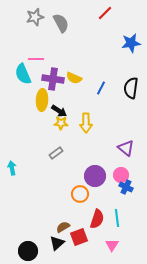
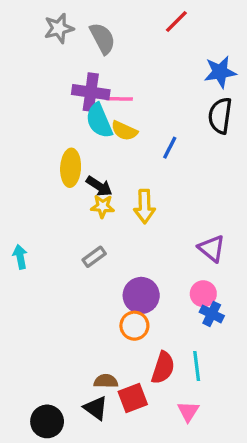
pink line: (36, 59) -> (119, 99), moved
cyan semicircle: (23, 74) -> (99, 121), moved
purple cross: (53, 79) -> (91, 92), moved
black semicircle: (131, 88) -> (220, 116), moved
cyan arrow: (12, 168) -> (20, 257), moved
purple circle: (95, 176) -> (141, 295), moved
brown semicircle: (63, 227) -> (106, 381), turned 32
black triangle: (57, 243) -> (96, 408), turned -42

